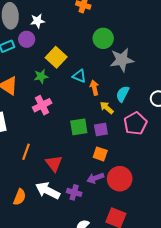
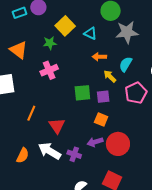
cyan triangle: (79, 76) -> (90, 33), moved
orange arrow: (94, 88) -> (99, 57), turned -80

